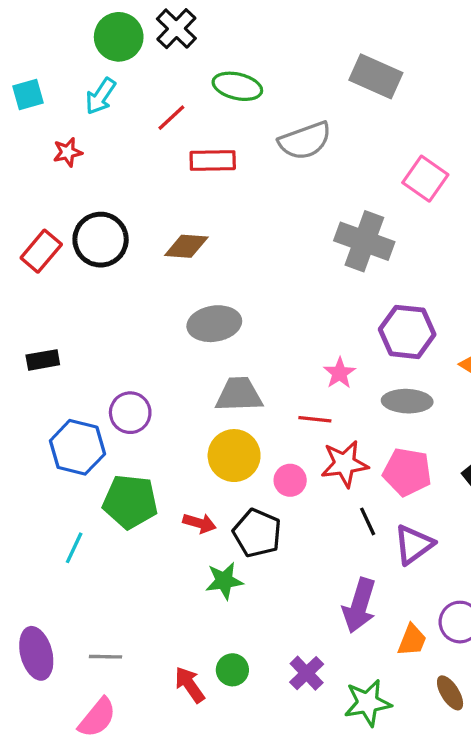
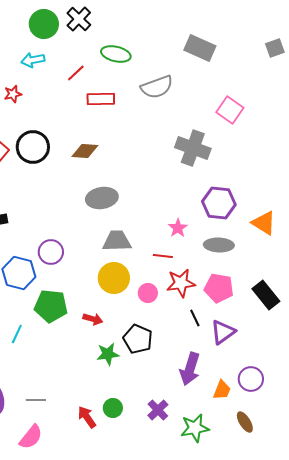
cyan arrow: (101, 96) -> (33, 60), turned 45
black pentagon: (257, 533) -> (138, 339), moved

